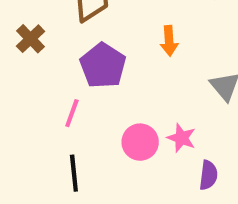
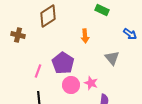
brown cross: (31, 39) -> (18, 35), turned -32
purple pentagon: (103, 66) -> (63, 63), moved

